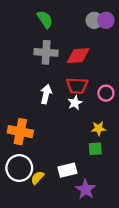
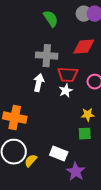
green semicircle: (45, 19) -> (51, 19), moved
gray cross: (46, 52) -> (47, 56), moved
red diamond: (78, 56) -> (84, 47), moved
white rectangle: (67, 170) -> (59, 154), turned 36

